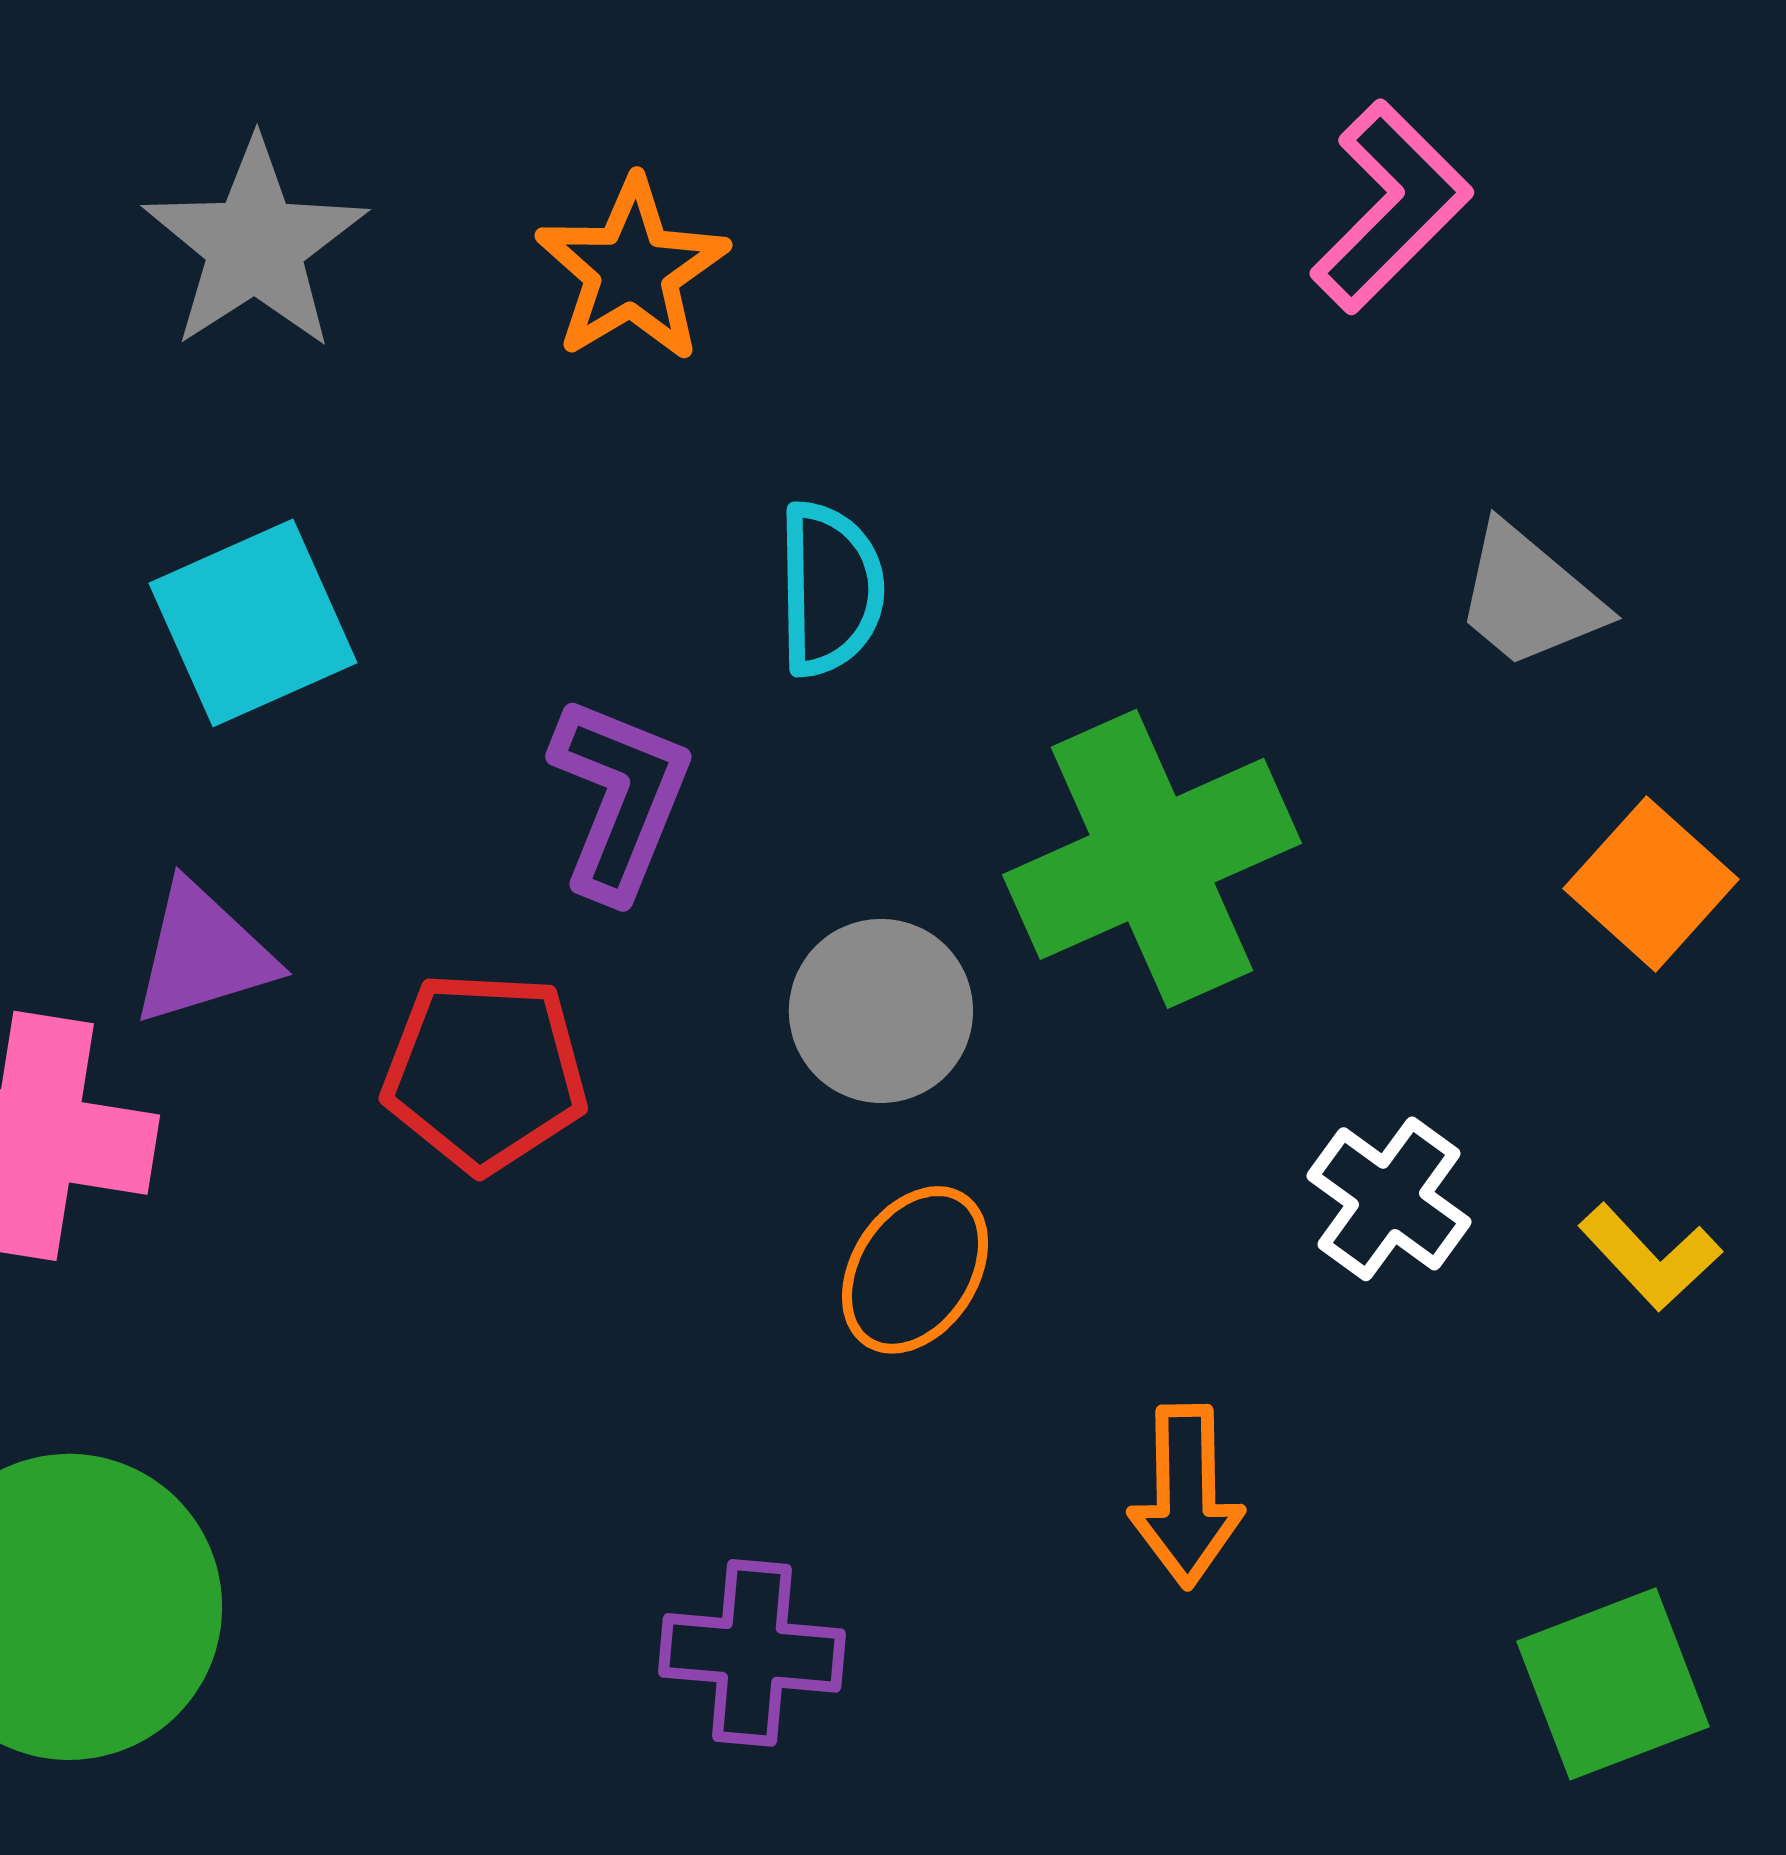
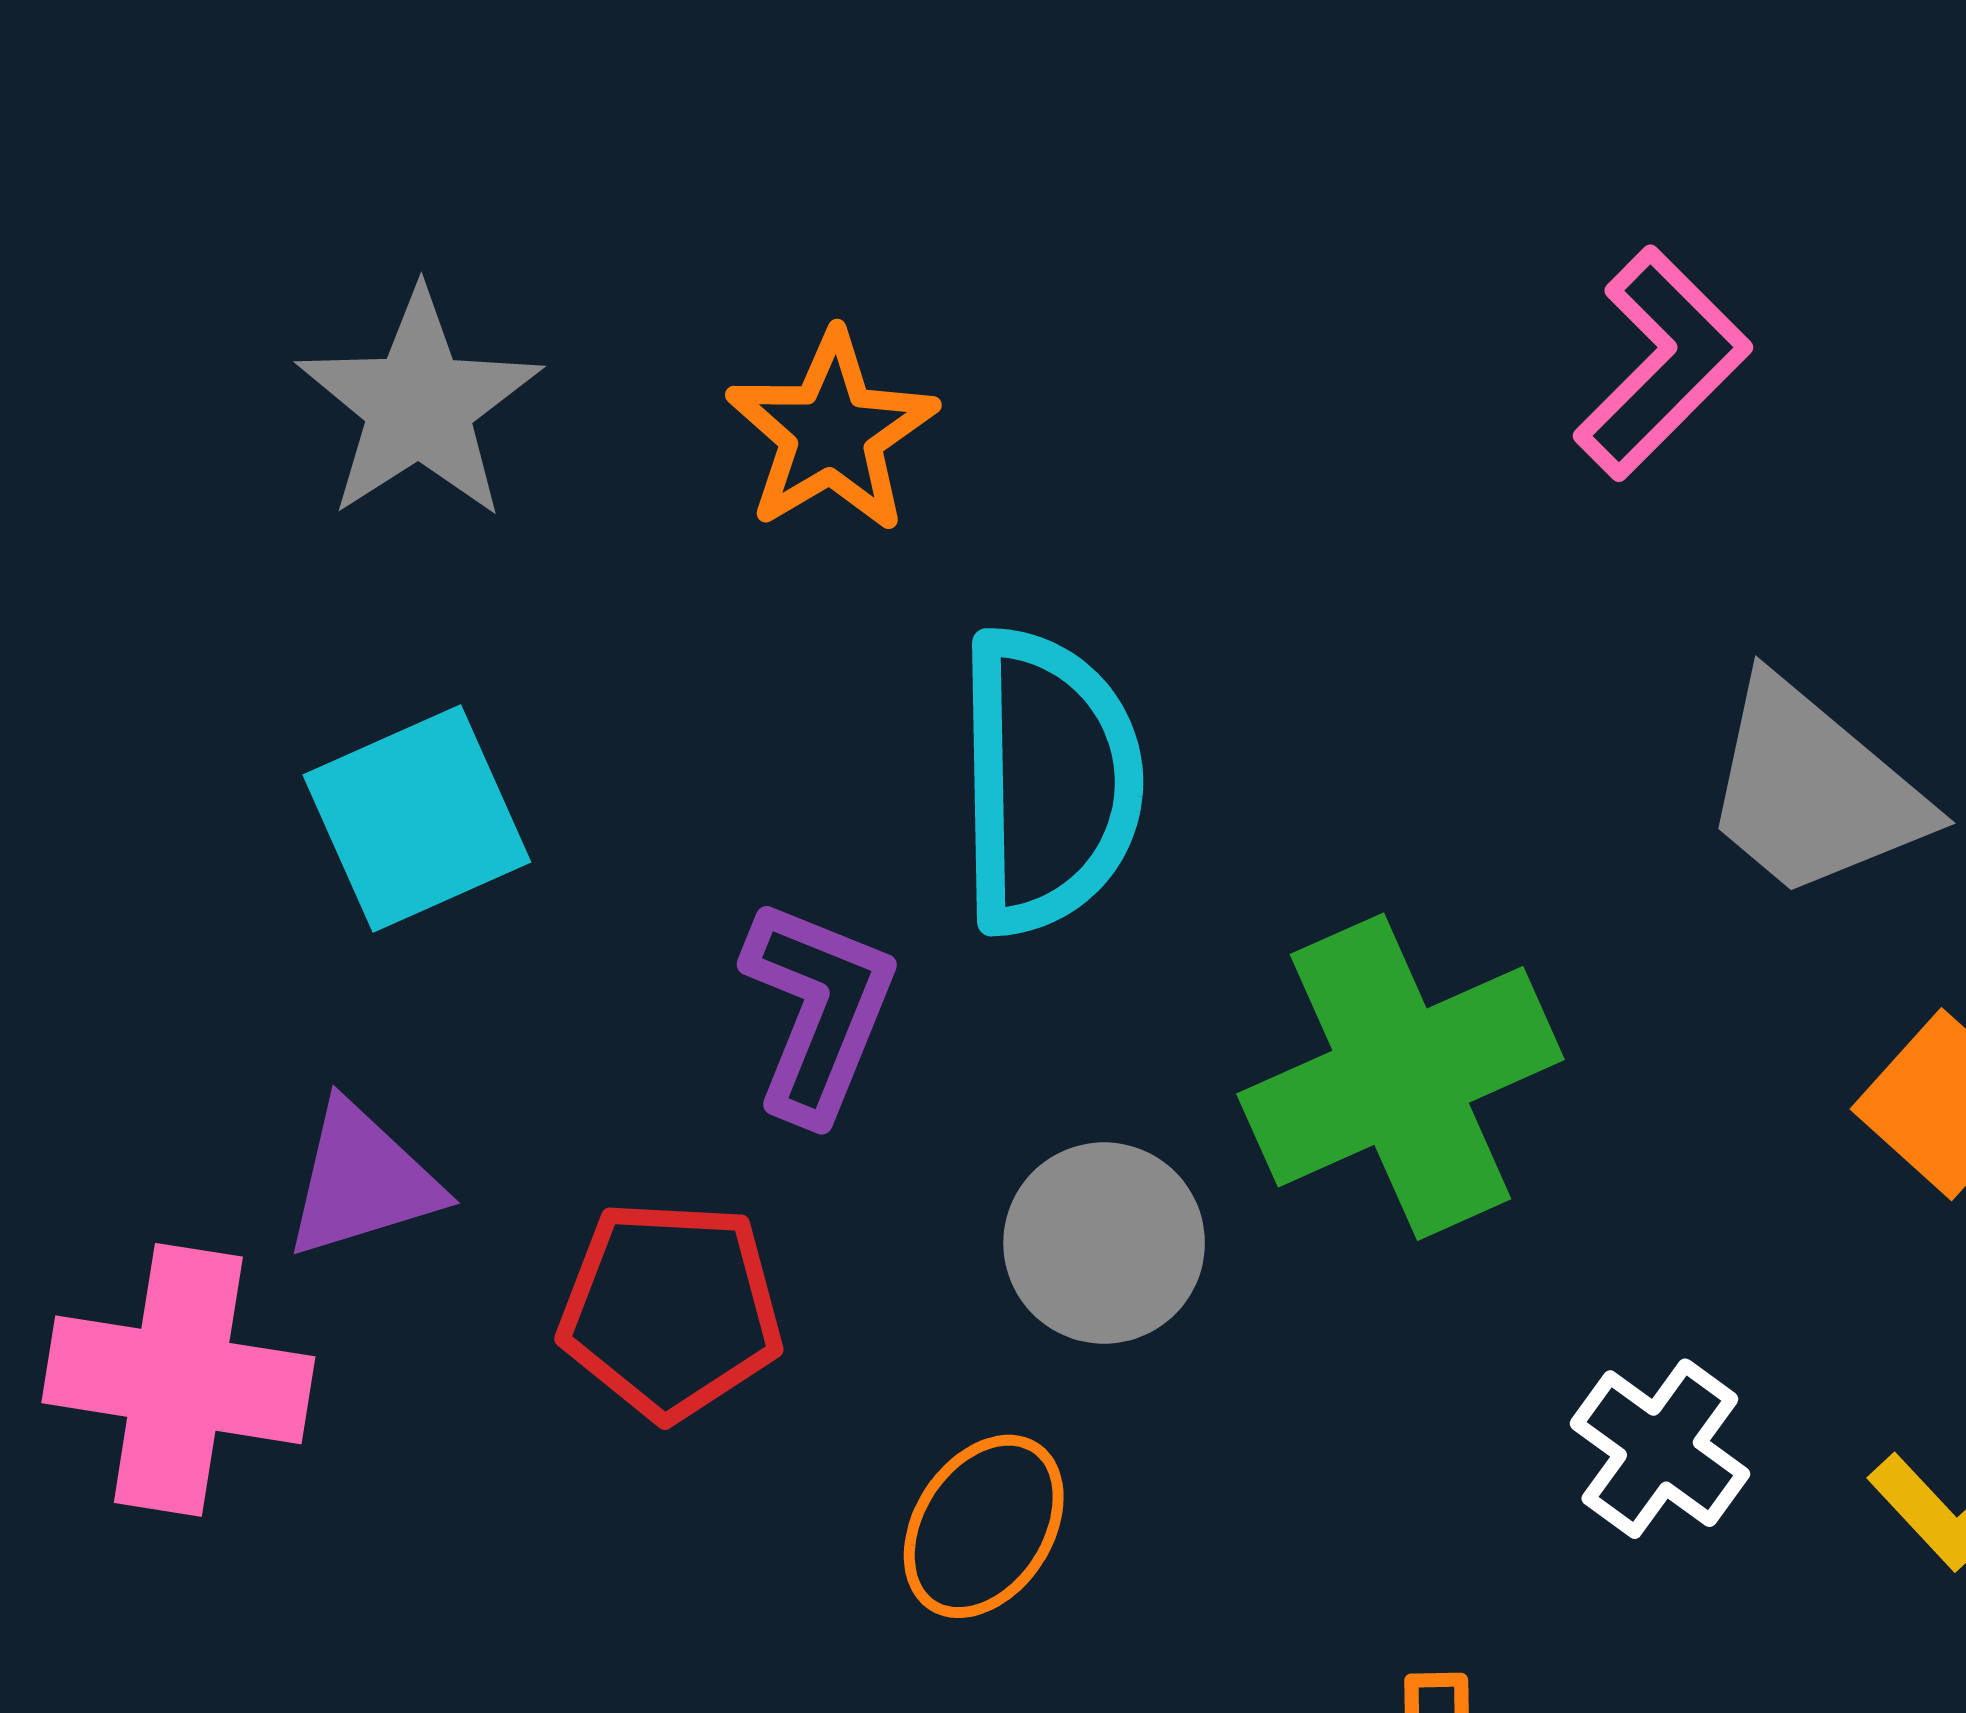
cyan semicircle: (830, 589) -> (1048, 781), size x1.6
gray trapezoid: (1529, 597) -> (1813, 790), size x1.4
orange ellipse: (915, 1270) -> (984, 1526), moved

